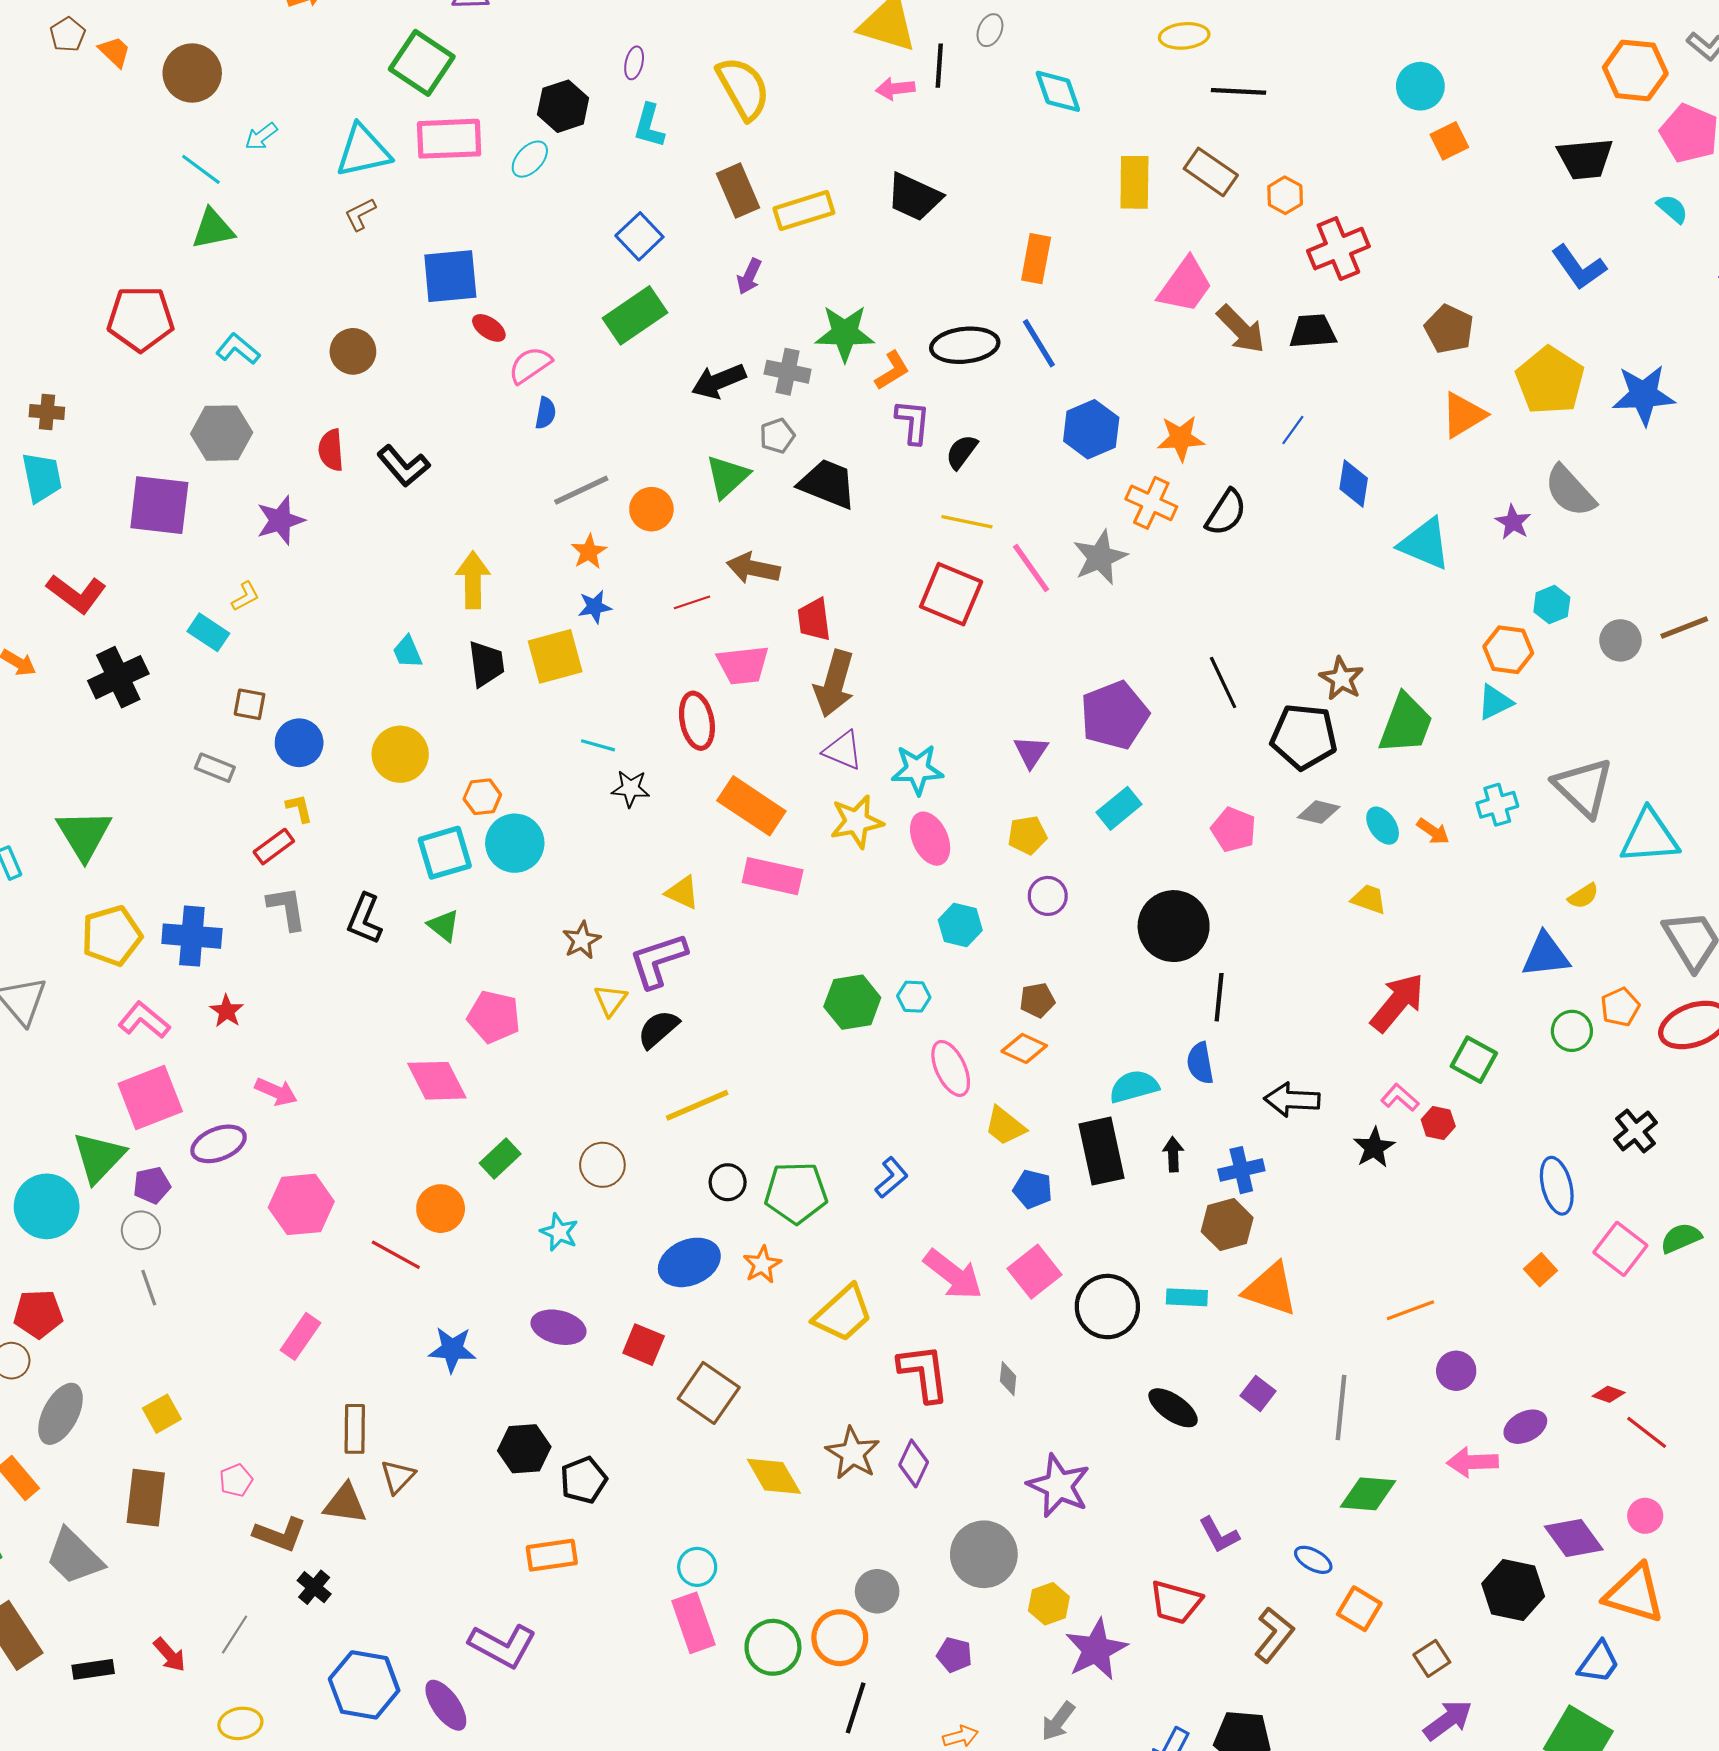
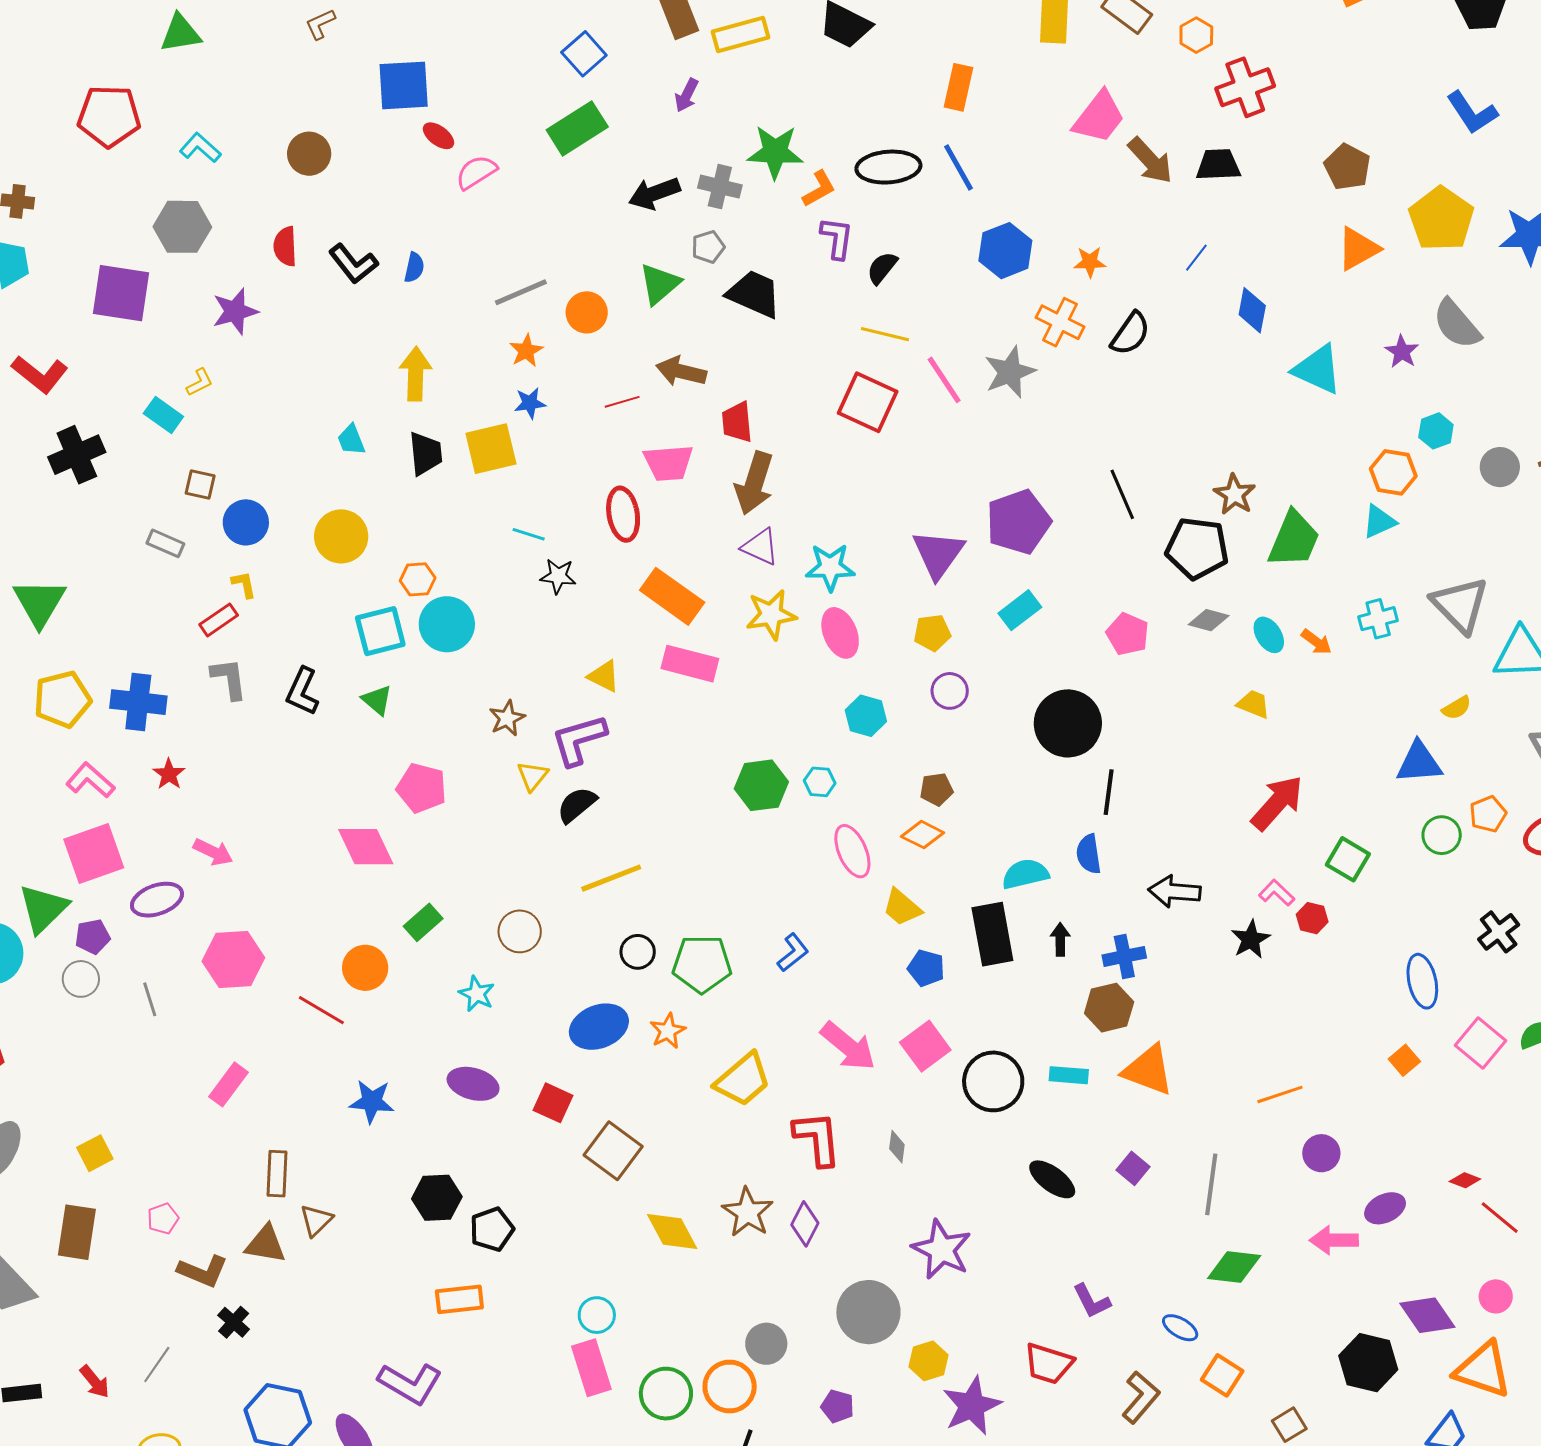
blue semicircle: (545, 413) -> (414, 267), moved
orange star: (1181, 438) -> (1090, 262), size x0.7
purple triangle: (1031, 752) -> (938, 554), size x1.6
gray line: (149, 1288) -> (150, 999), moved

